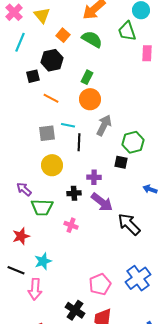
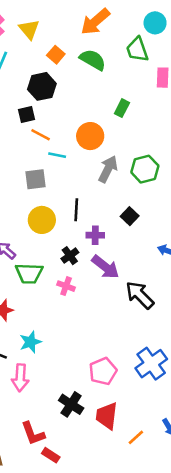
black square: (33, 76) -> (27, 114), moved
green rectangle: (87, 77) -> (122, 108), moved
cyan line: (68, 125) -> (57, 155), moved
black line: (79, 142) -> (76, 210), moved
green hexagon: (133, 142) -> (145, 169), moved
black square: (121, 162) -> (130, 216), turned 32
black cross: (74, 193) -> (70, 256), turned -32
pink cross: (71, 225) -> (66, 286), moved

